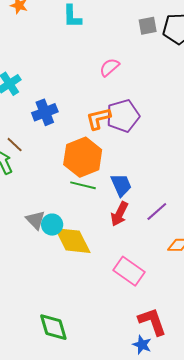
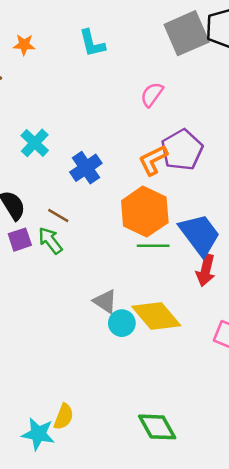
gray square: (148, 26) -> (187, 33), size x1.8
blue trapezoid: (121, 185) -> (200, 235), size x1.5
cyan circle: (52, 225) -> (122, 323), moved

